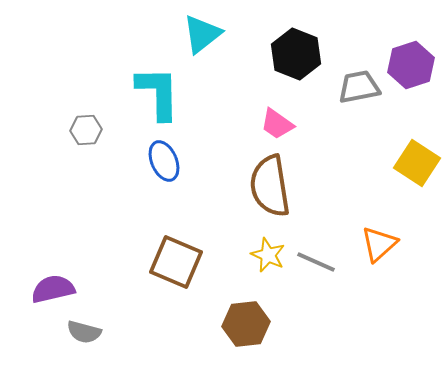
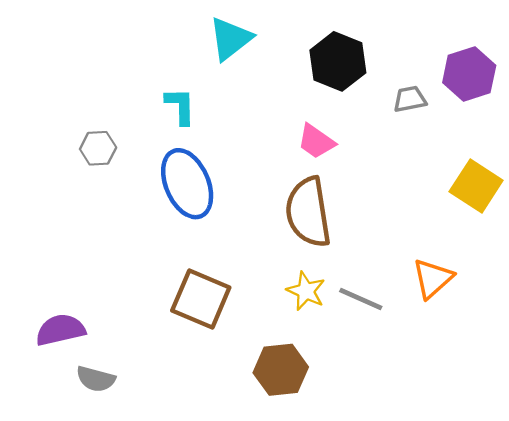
gray trapezoid: (359, 87) -> (410, 99), size x0.7
cyan L-shape: (158, 93) -> (180, 106), size x0.6
blue ellipse: (164, 161) -> (187, 184), size x1.5

